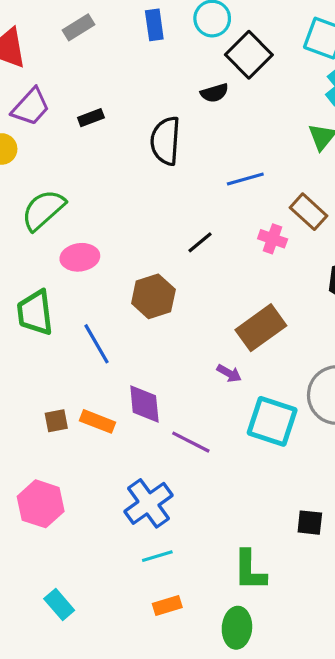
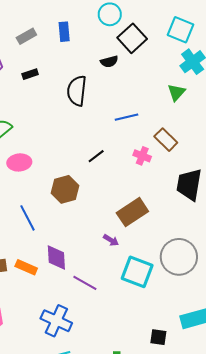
blue rectangle: (154, 25) -> (64, 32), moved
gray rectangle: (79, 27) -> (26, 36), moved
blue cross: (148, 503) -> (56, 321), turned -32

